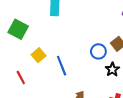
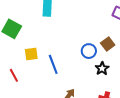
yellow square: (39, 55) -> (31, 54), turned 32

